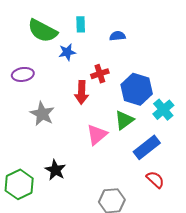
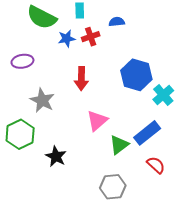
red cross: (100, 74) -> (91, 37), moved
green triangle: (124, 120) -> (119, 145), moved
green hexagon: (19, 184) -> (20, 134), moved

